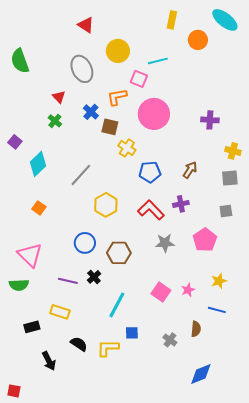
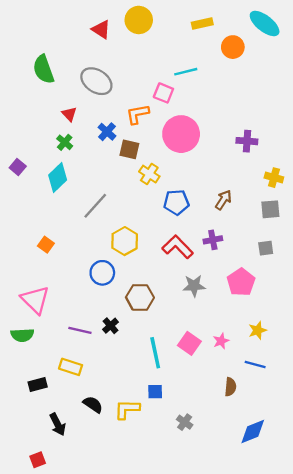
yellow rectangle: (172, 20) -> (202, 24), turned 66
yellow circle: (118, 51) -> (139, 20), moved
green semicircle: (20, 61) -> (43, 69), moved
gray ellipse: (82, 69) -> (96, 81), turned -32
cyan diamond: (38, 164) -> (58, 178), moved
blue circle: (85, 243) -> (102, 273), moved
cyan line: (117, 305) -> (155, 353), moved, turned -40
gray cross: (170, 340) -> (185, 422), moved
blue diamond: (201, 374) -> (253, 432), moved
red square: (14, 391) -> (38, 460), moved, turned -32

